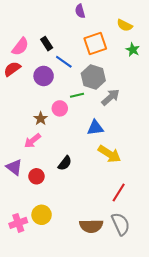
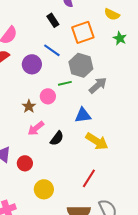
black rectangle: (47, 44) -> (53, 20), moved
pink arrow: (32, 141) -> (36, 128), moved
black semicircle: (65, 163) -> (57, 138), moved
red line: (119, 193) -> (89, 178), moved
yellow circle: (42, 215) -> (44, 189), moved

